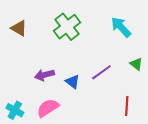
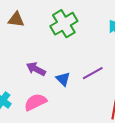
brown triangle: (19, 28) -> (16, 20), turned -30
purple arrow: (44, 75) -> (36, 69), turned 36

